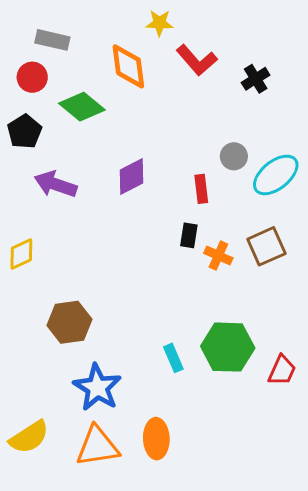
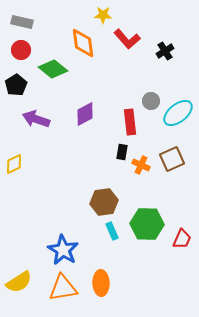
gray rectangle: (52, 40) -> (22, 22), moved
red rectangle: (201, 189) -> (130, 122), size x1.4
brown hexagon: (69, 322) -> (104, 202), moved

